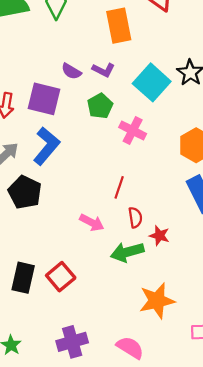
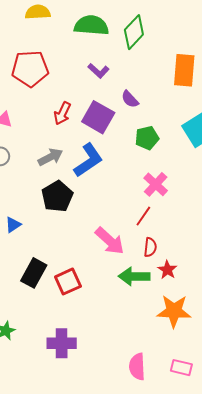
purple L-shape: (104, 70) -> (98, 71), moved
pink cross: (133, 130) -> (156, 184), moved
pink arrow: (92, 223) -> (110, 241), size x1.4
orange star: (157, 301) -> (174, 311), moved
pink semicircle: (130, 348) -> (137, 367), moved, turned -140

